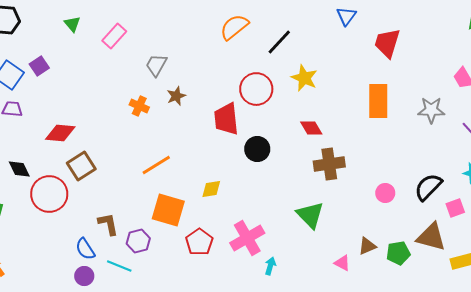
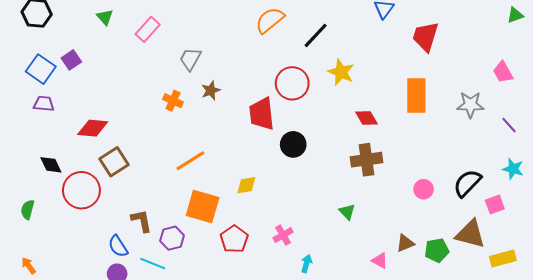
red diamond: (311, 128) -> (367, 118), moved
green triangle: (310, 215) -> (347, 212), size x0.6
pink cross: (247, 238) -> (283, 235), size x0.6

